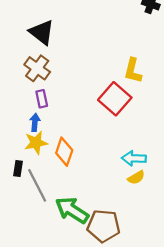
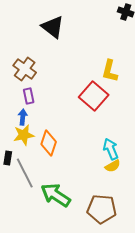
black triangle: (42, 32) -> (53, 27), moved
cyan arrow: (134, 158) -> (111, 149), turned 65
brown pentagon: (104, 226) -> (102, 209), moved

